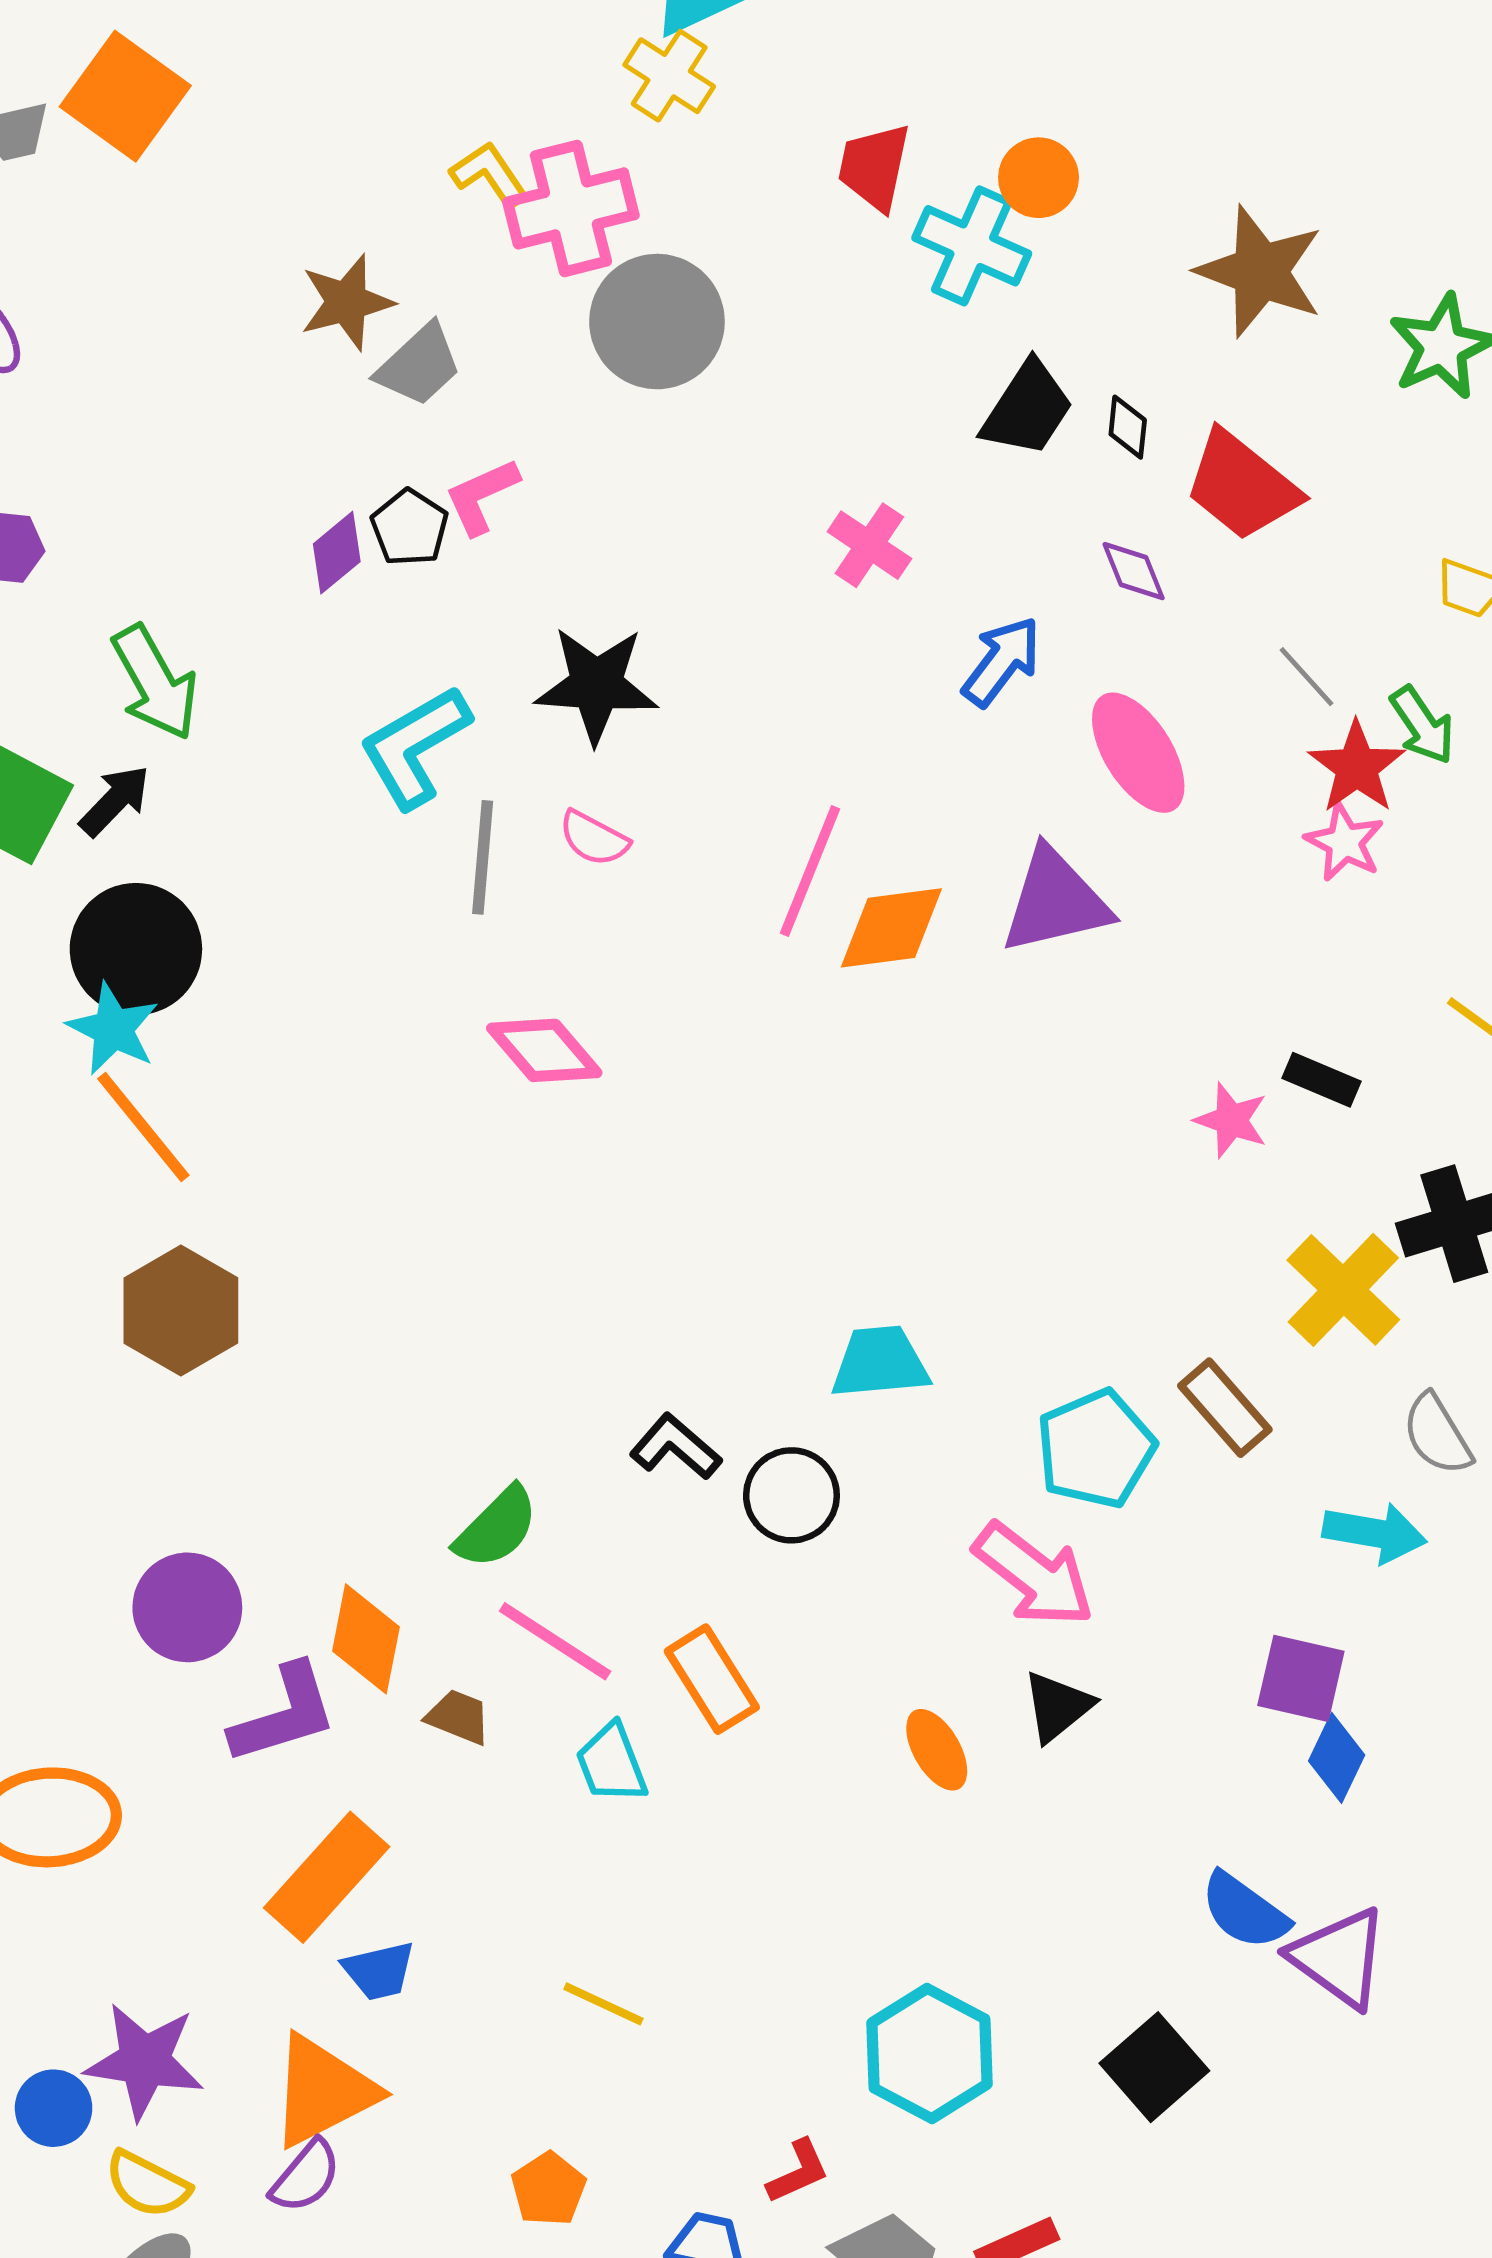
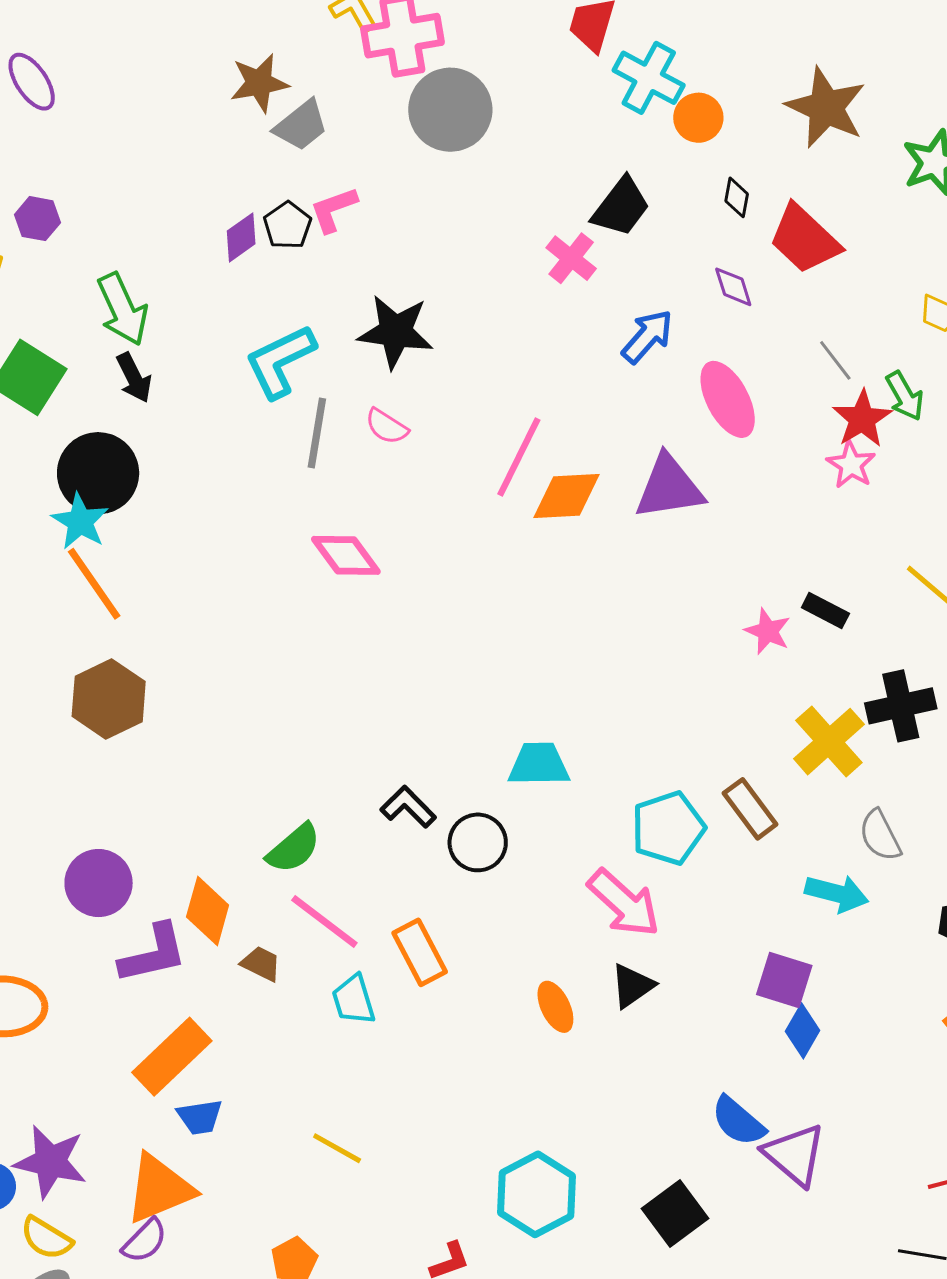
orange circle: (1039, 178) -> (698, 118), moved
black trapezoid: (1027, 409) -> (621, 207), moved
black arrow: (115, 801) -> (134, 378), moved, turned 105

